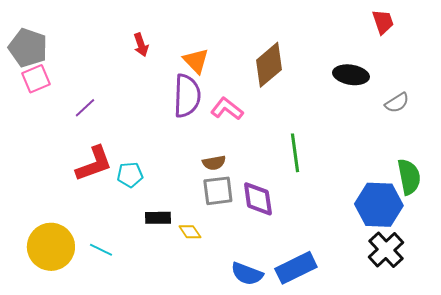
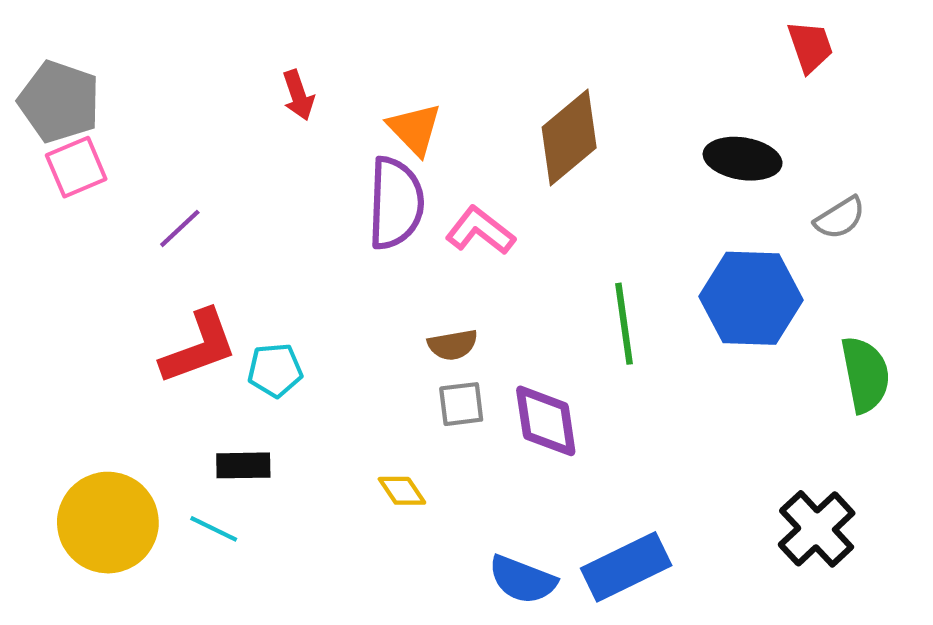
gray square: (218, 191) -> (461, 404), size x0.7
blue hexagon: (379, 205) -> (751, 298), moved
black rectangle: (158, 218) -> (243, 465), moved

